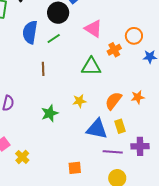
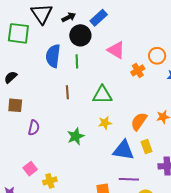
green line: (54, 38) -> (77, 61), turned -56
green triangle: (91, 67) -> (102, 95), moved
purple line: (113, 152) -> (129, 179), moved
yellow cross: (22, 157) -> (50, 181), turned 32

